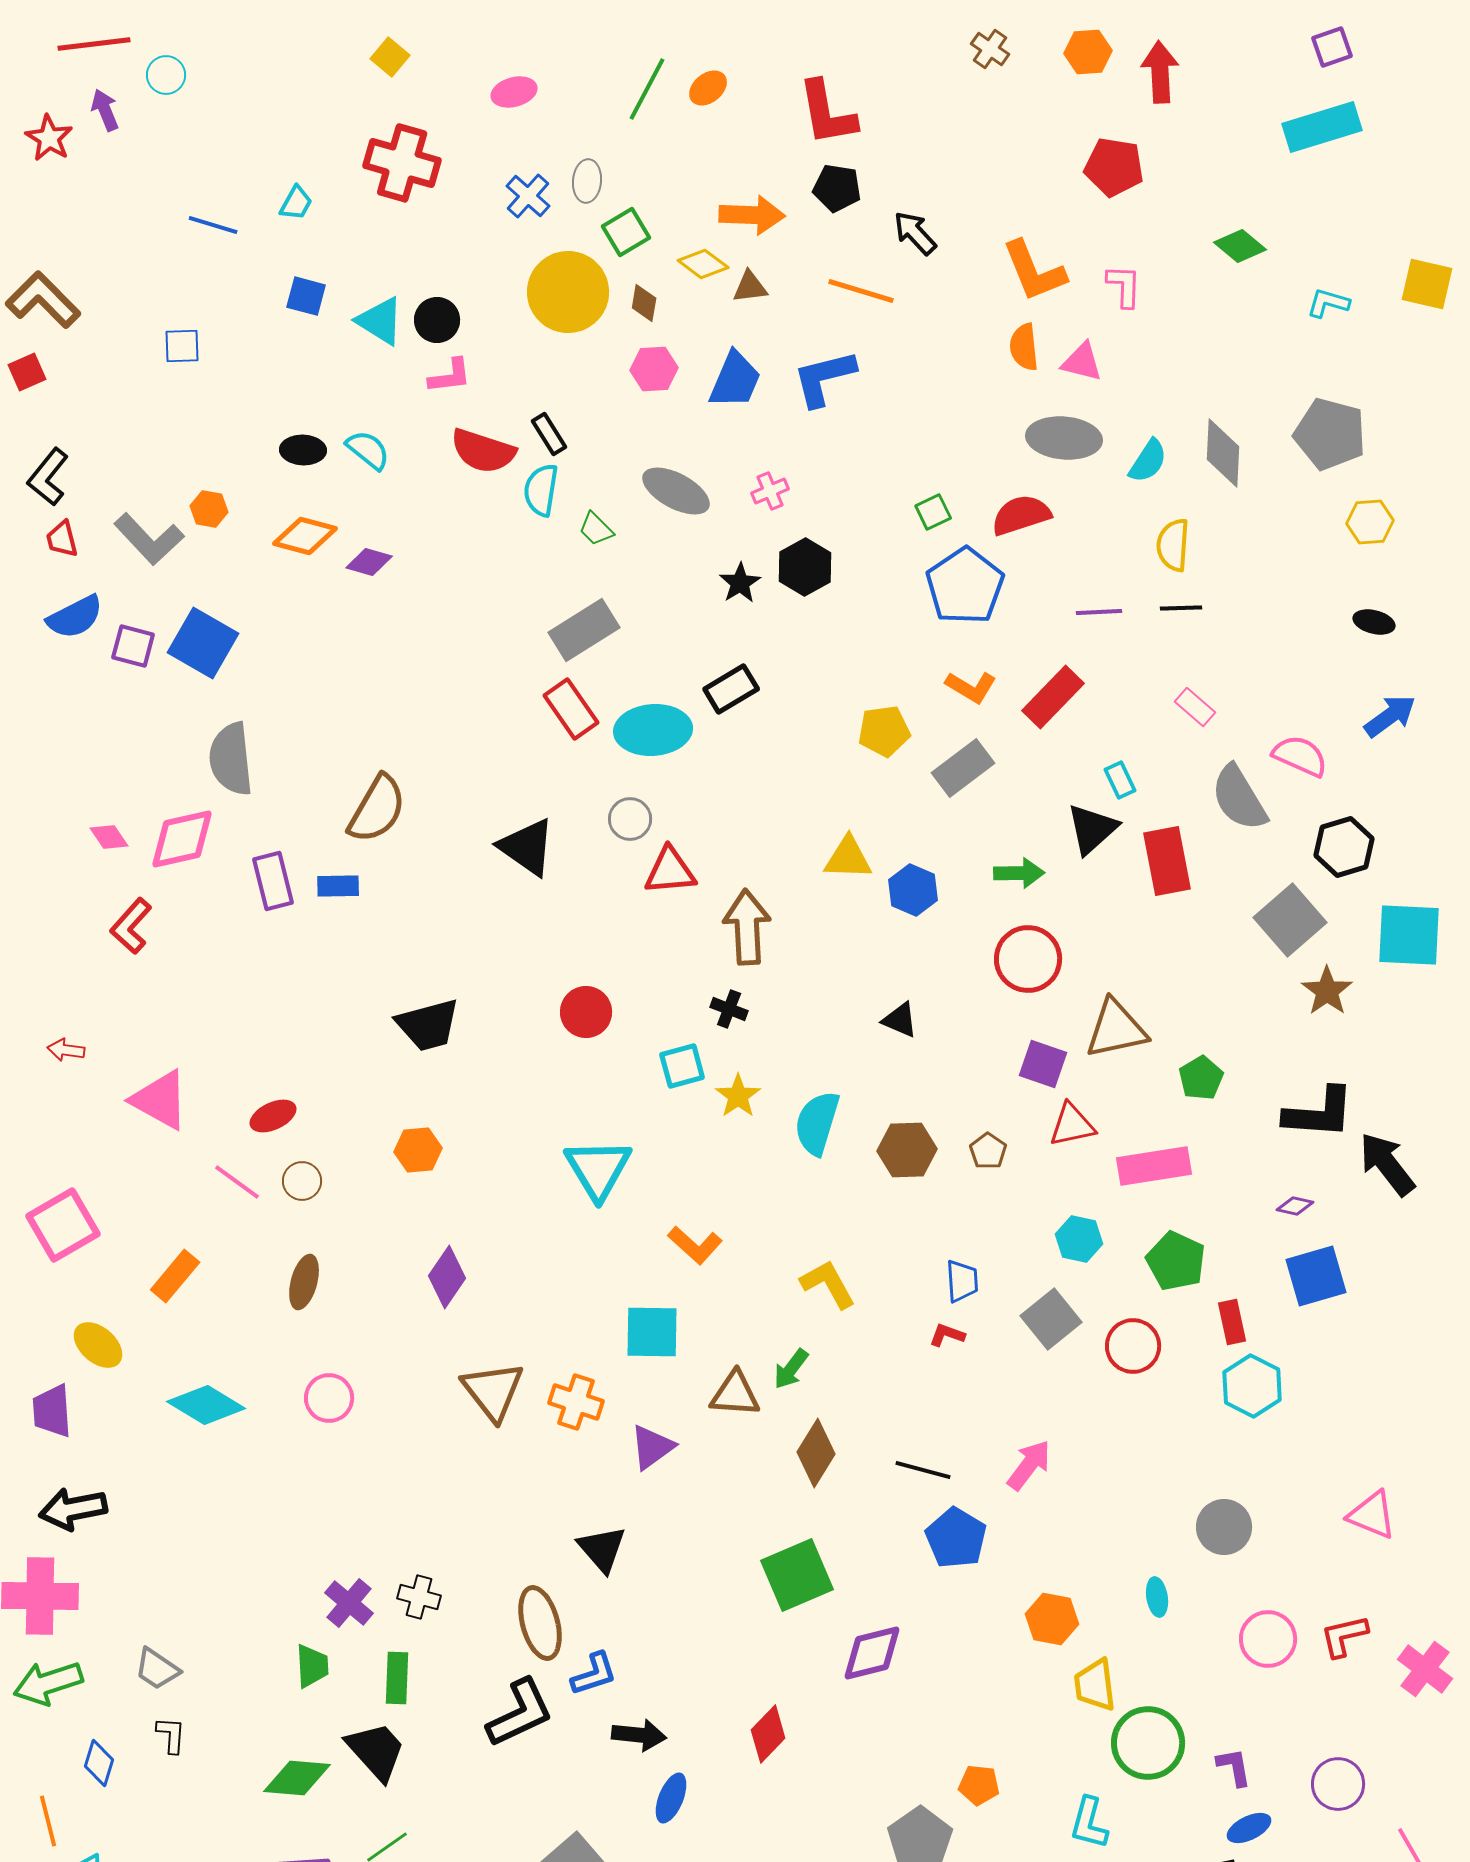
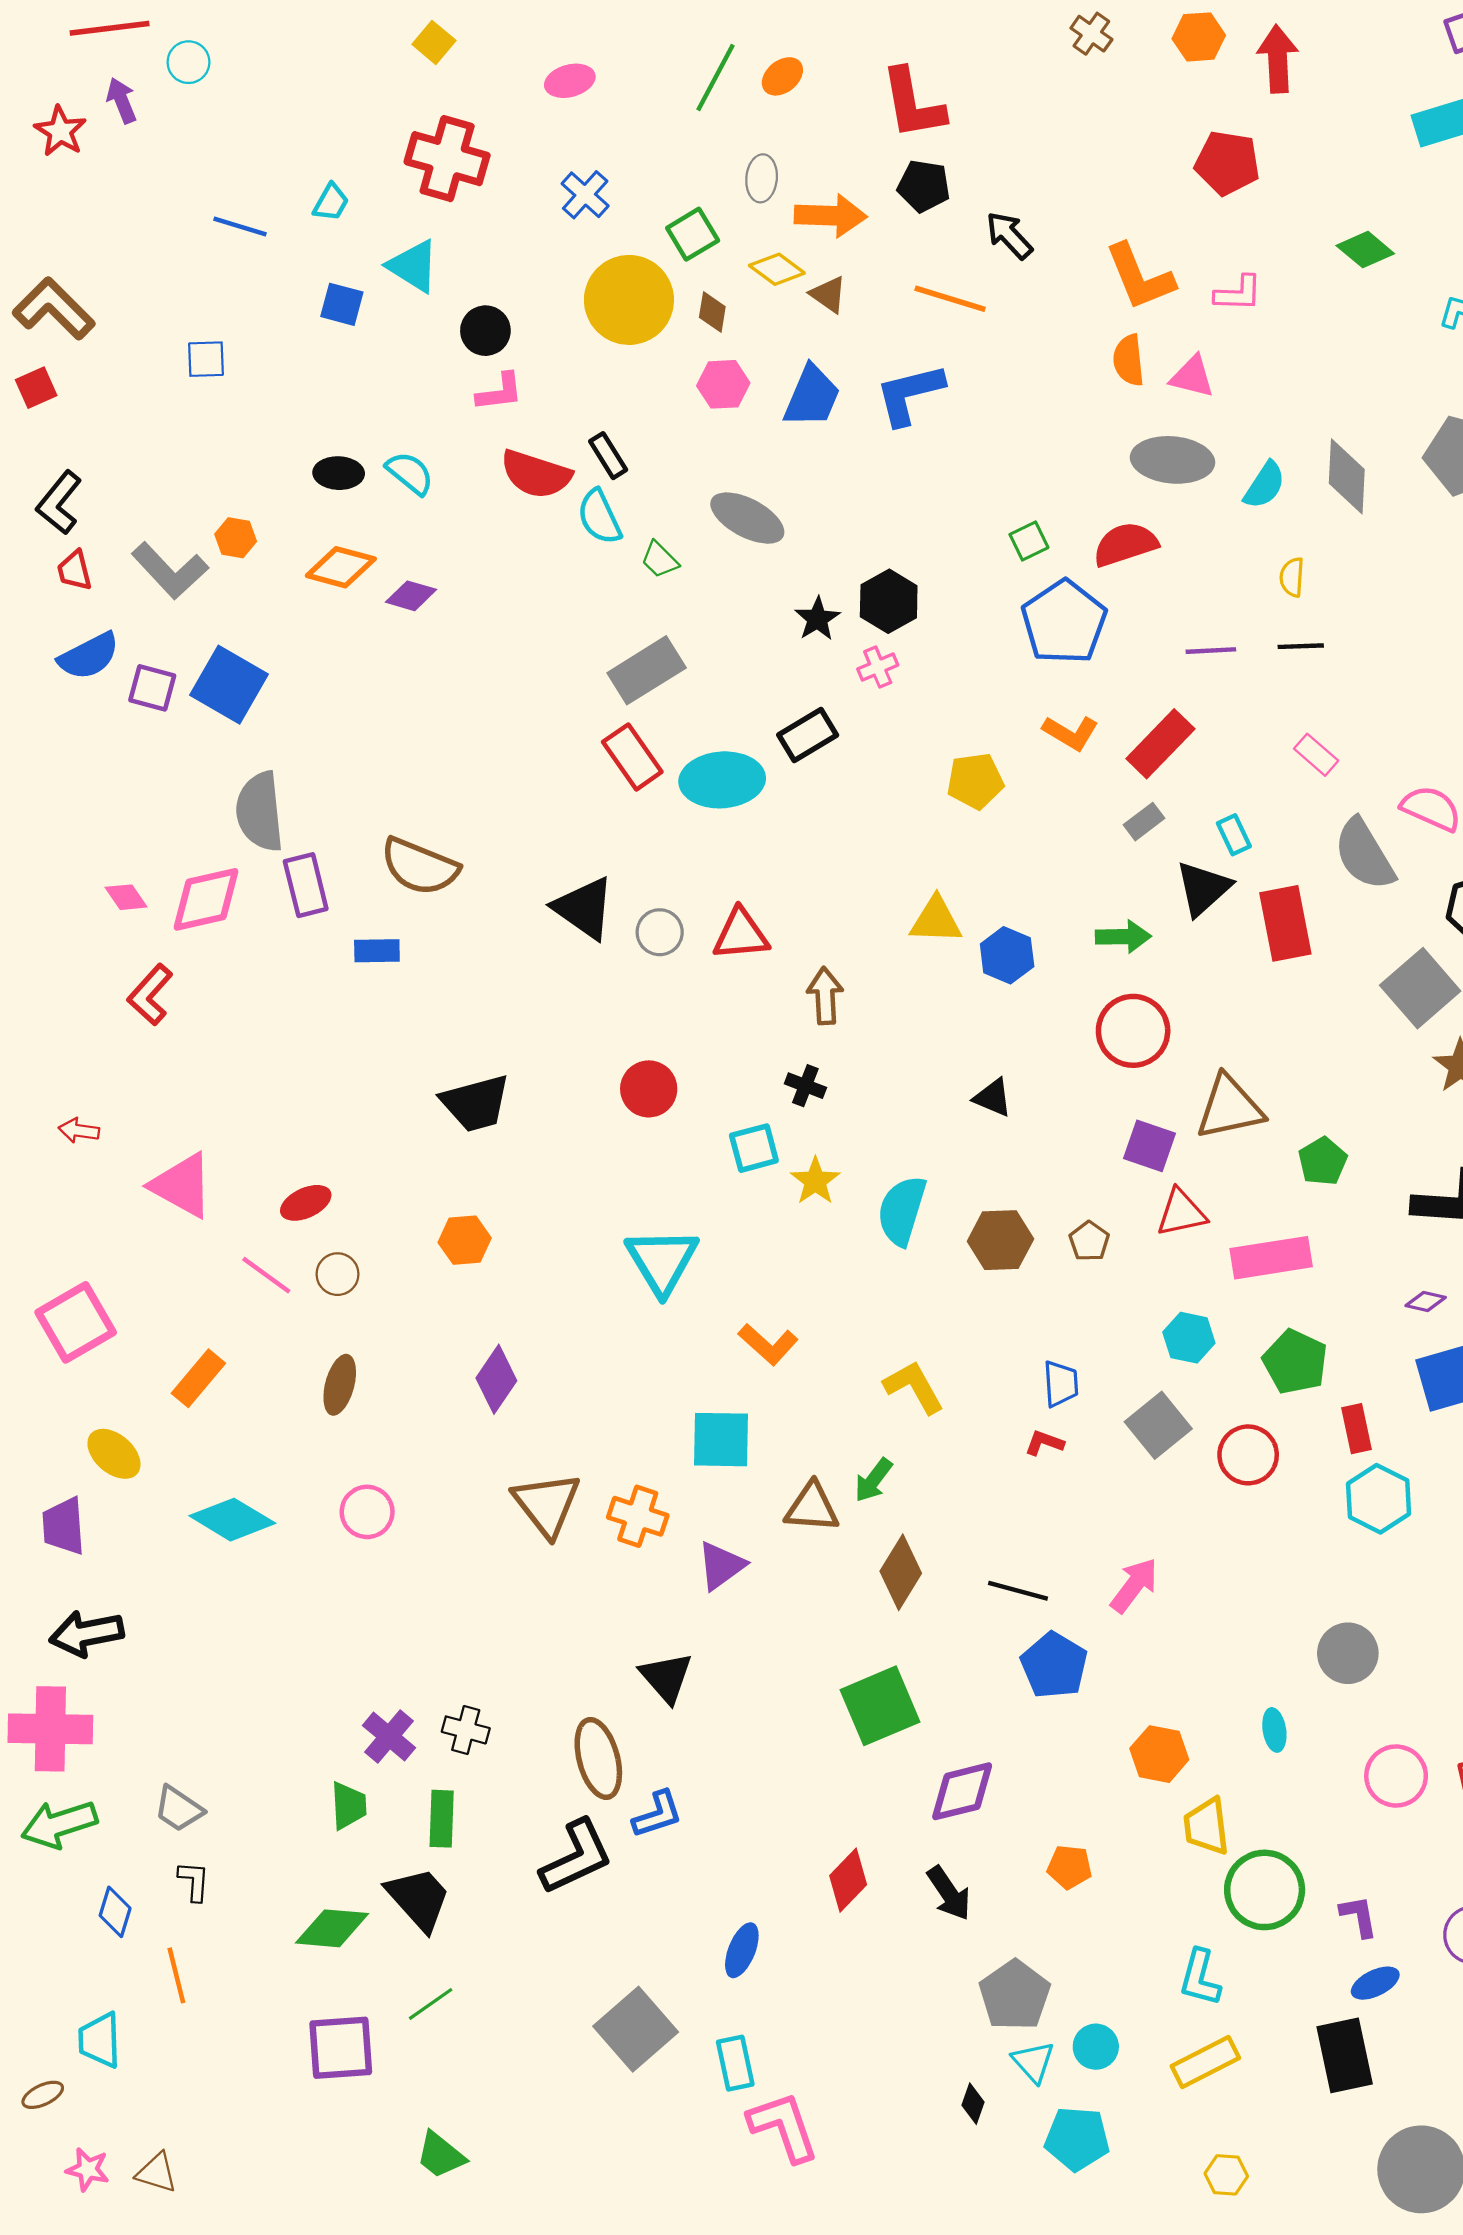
gray ellipse: (587, 181) -> (762, 178), moved
pink L-shape: (1124, 286) -> (1238, 293), turned 90
brown triangle: (750, 287) -> (828, 294), turned 42
cyan triangle: (380, 321) -> (413, 266), moved
cyan semicircle: (541, 490) -> (599, 517), turned -34
pink cross: (770, 491) -> (878, 667), moved
yellow semicircle: (1173, 545) -> (1292, 577), size x0.7
gray rectangle: (963, 768) -> (1144, 822), moved, size x0.6
brown semicircle: (377, 809) -> (420, 866), turned 82
gray circle: (630, 819) -> (660, 932), moved
purple rectangle: (273, 881) -> (306, 885), moved
brown arrow: (747, 927) -> (825, 996), size x0.7
black arrow: (639, 1735) -> (949, 1893), moved, turned 50
orange pentagon: (979, 1785) -> (1069, 1867), moved
orange line: (48, 1821) -> (176, 1975), moved

